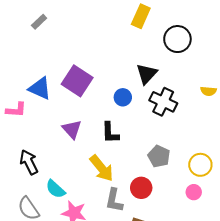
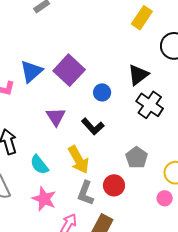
blue triangle: (40, 88) -> (31, 71), turned 45
blue circle: (123, 97) -> (102, 92), moved
black L-shape: (110, 133) -> (93, 126), turned -50
cyan semicircle: (55, 189) -> (39, 165), moved

